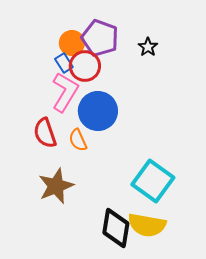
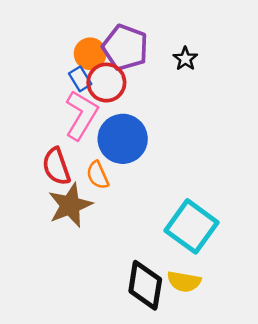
brown star: (56, 186) -> (70, 205), moved
yellow semicircle: (147, 225) -> (184, 282), size x0.7

